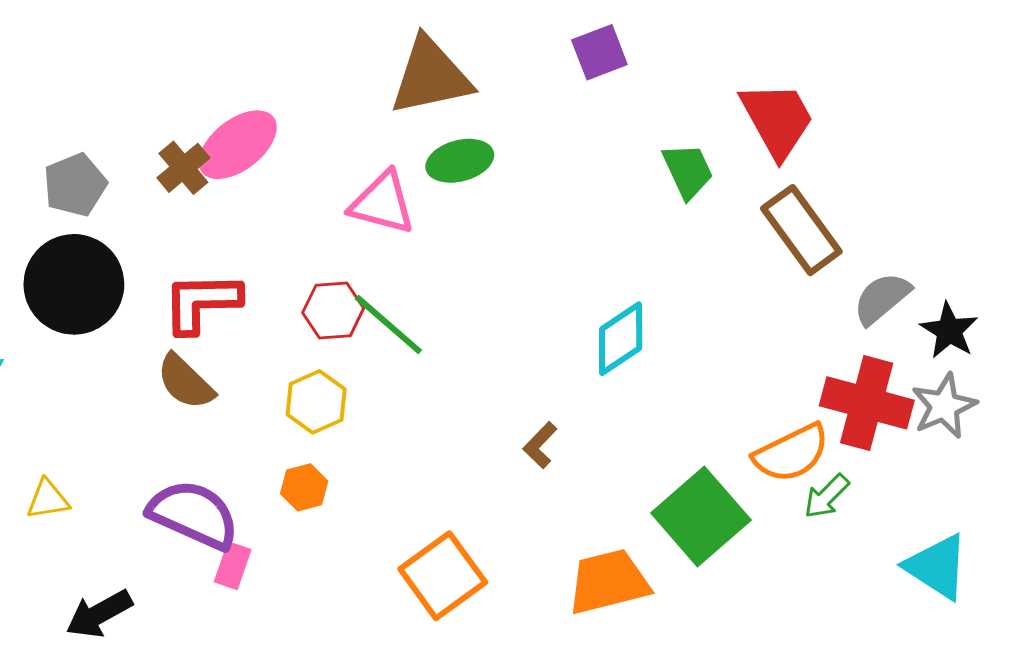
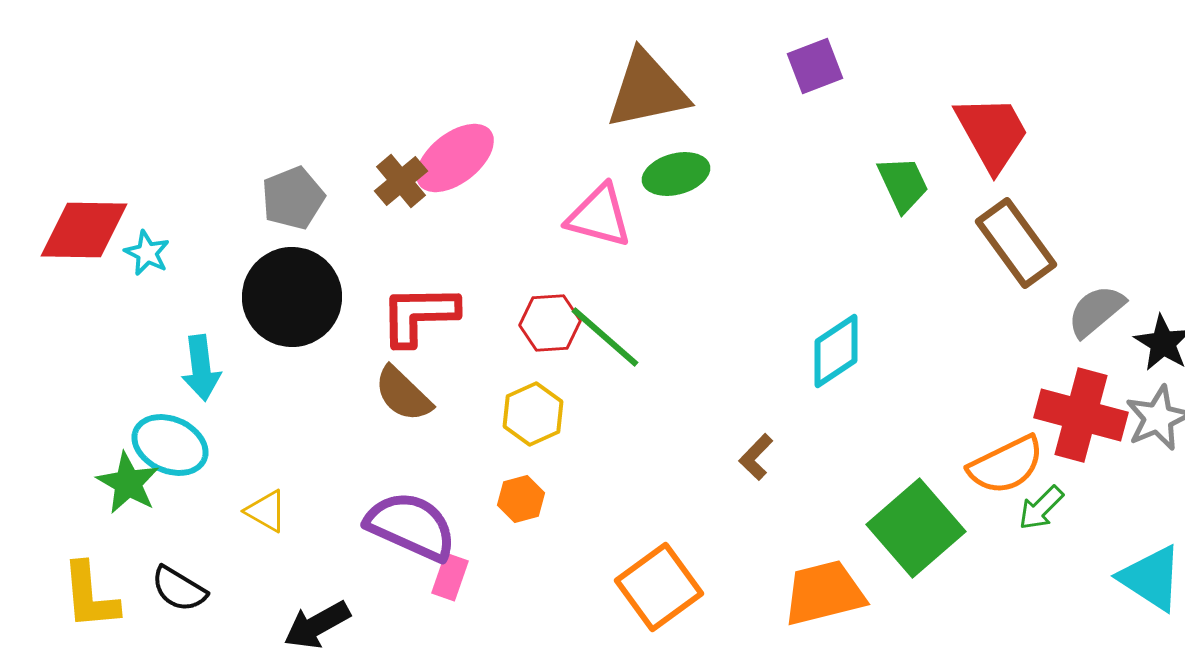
yellow triangle: (48, 499) -> (266, 511), turned 39

